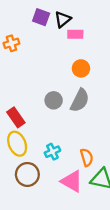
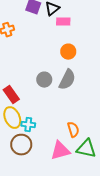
cyan cross: (52, 152) -> (28, 125), moved, turned 32
pink triangle: (72, 181) -> (60, 151), turned -45

